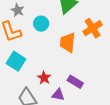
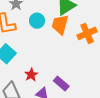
orange trapezoid: (68, 42) -> (60, 25), moved

